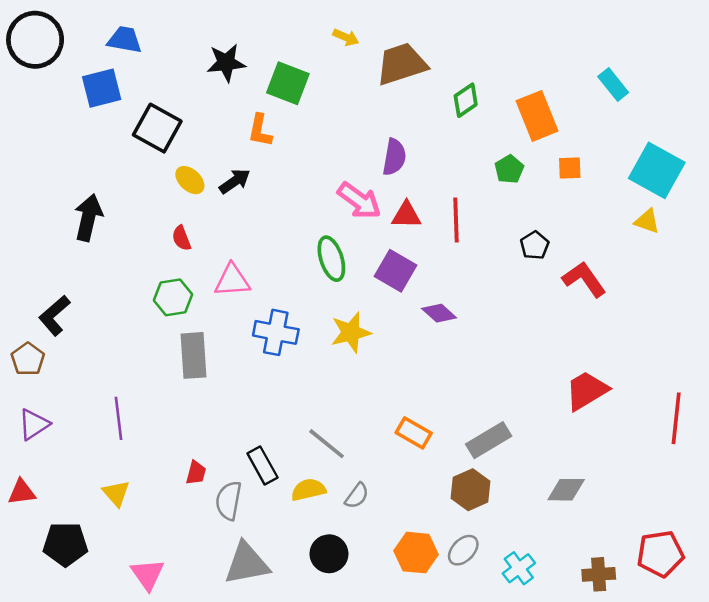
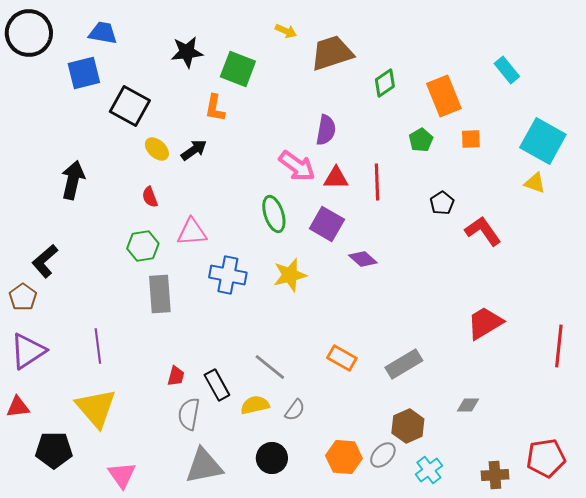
purple triangle: (34, 424) -> (28, 351), size x1.4
red trapezoid: (196, 473) -> (176, 376), moved
brown hexagon: (470, 490) -> (408, 426), moved
gray diamond: (566, 490) -> (468, 405), size x0.7
yellow triangle: (116, 493) -> (96, 408), size x1.8

